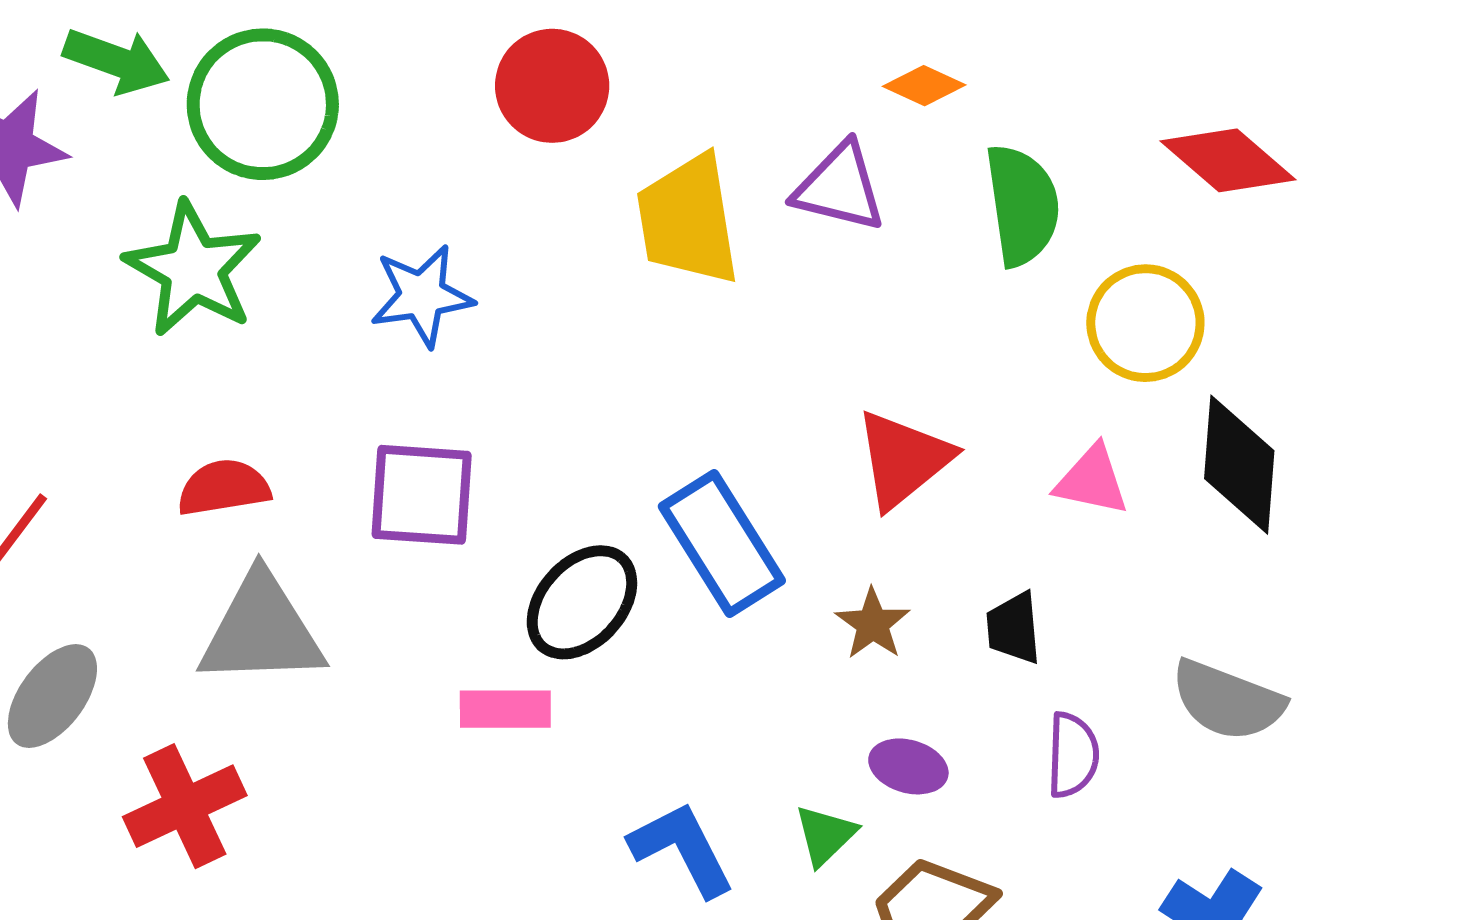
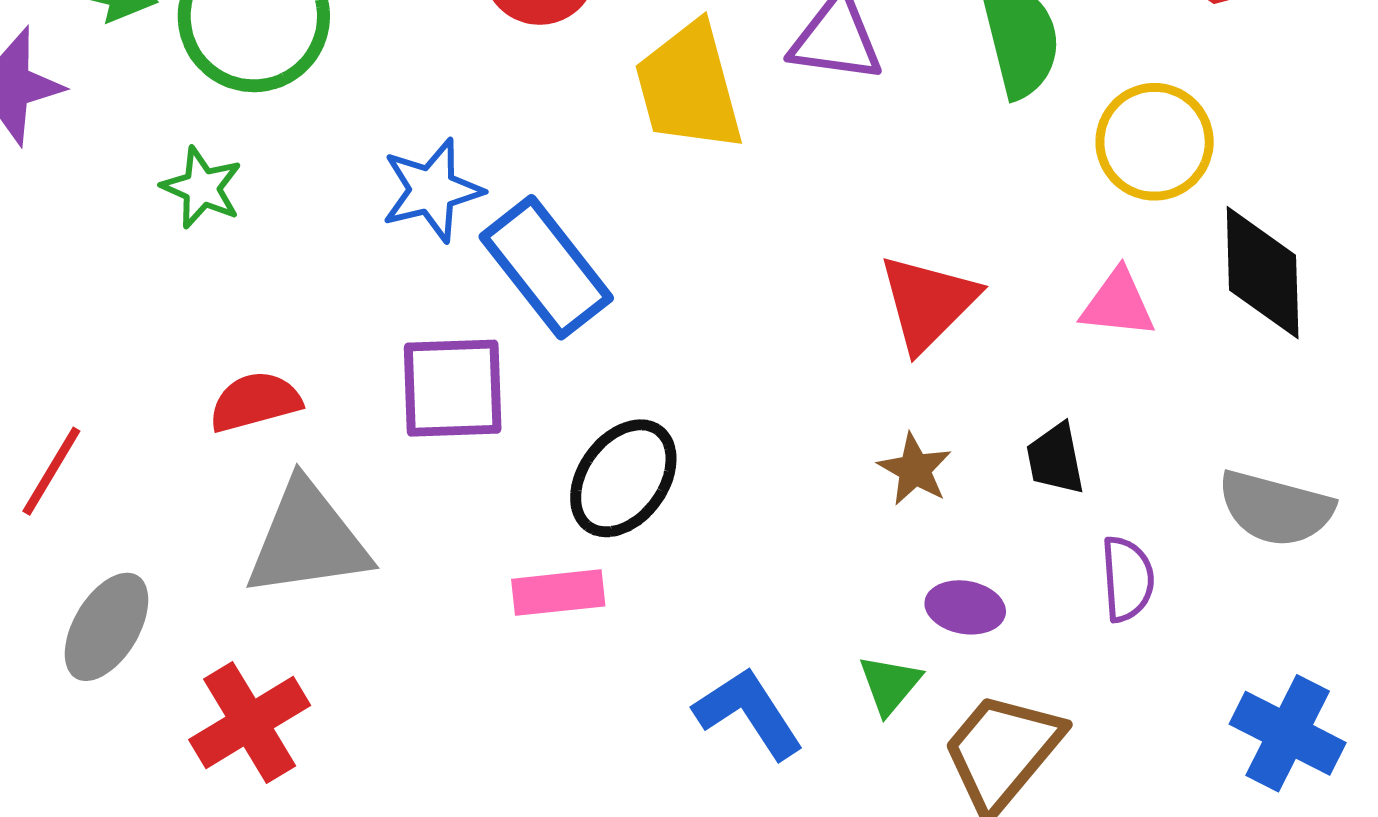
green star: (193, 269) -> (202, 188), size x0.6
blue rectangle: (722, 544) -> (546, 267), moved

